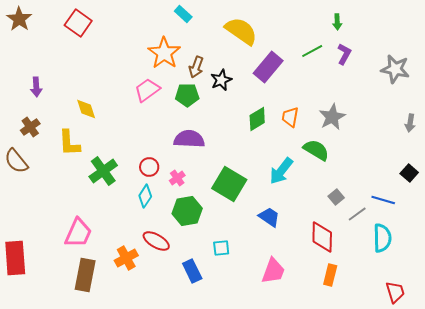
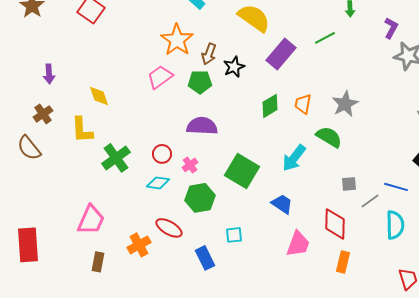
purple L-shape: (344, 54) -> (391, 28), moved
cyan diamond: (145, 196) -> (158, 183), turned 65
gray square: (336, 197) -> (349, 184), turned 35
pink trapezoid: (273, 271) -> (298, 244), moved
brown rectangle: (85, 275) -> (98, 262), size x0.6

